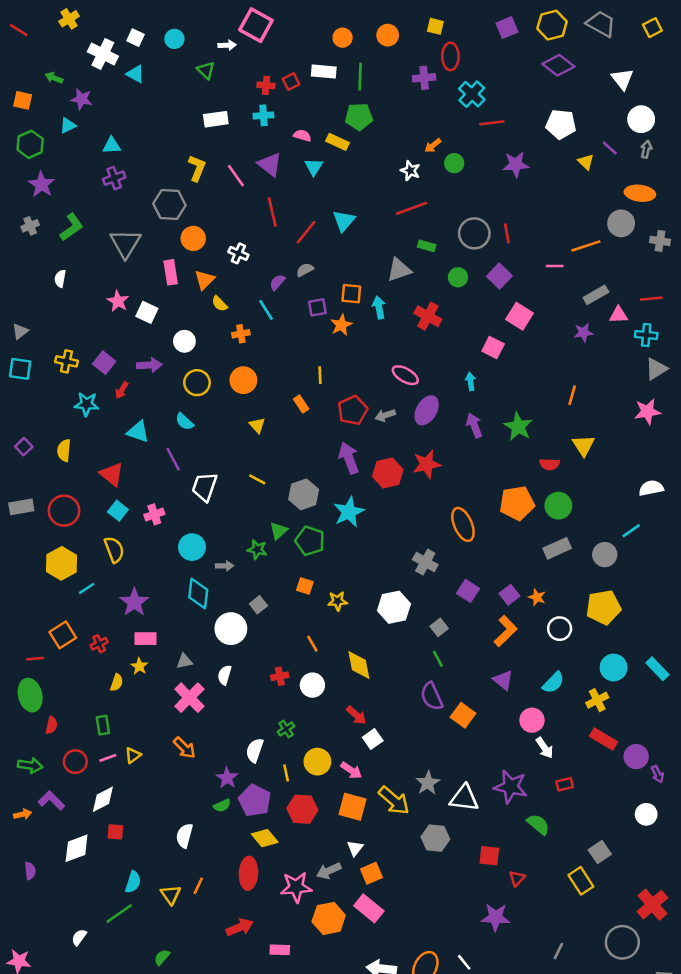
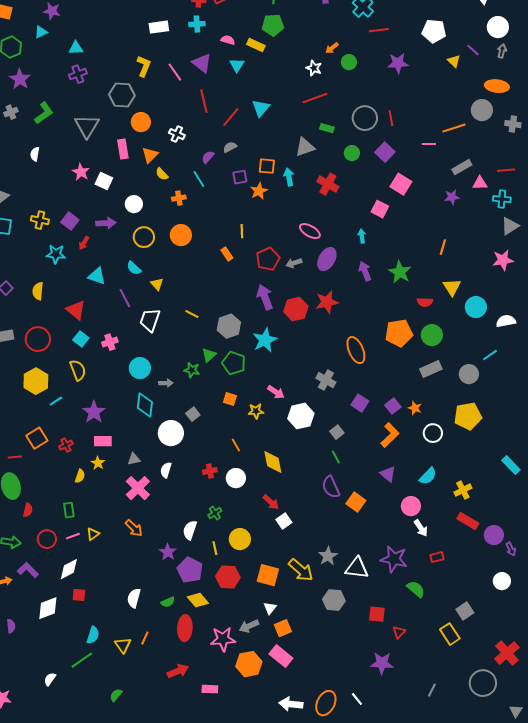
yellow triangle: (257, 425) -> (157, 284), moved
cyan circle: (614, 668) -> (476, 307), moved
pink arrow: (351, 770) -> (276, 392), moved
green semicircle: (222, 806) -> (168, 602), moved

